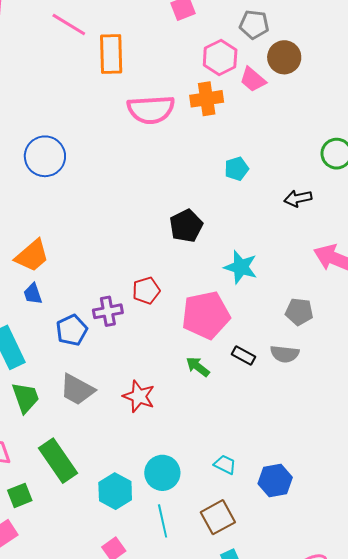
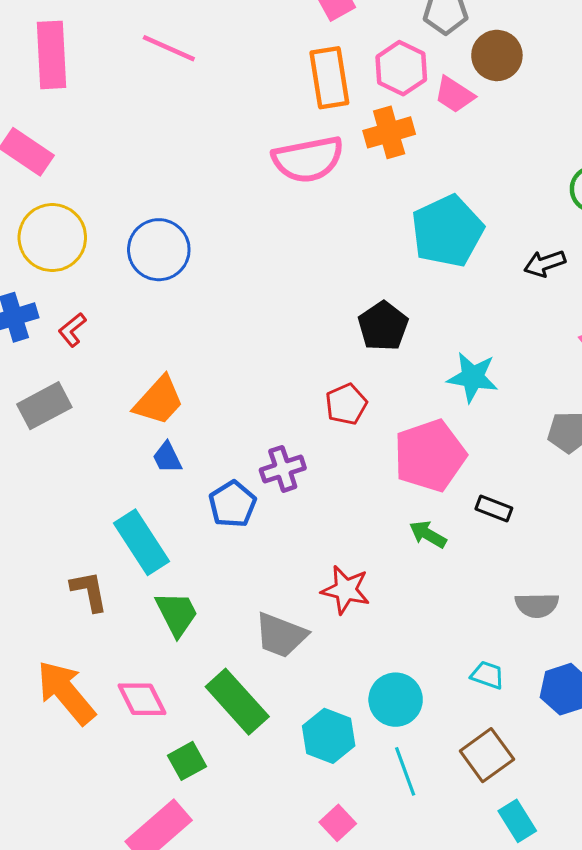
orange rectangle: (111, 54) -> (329, 78), moved
cyan pentagon: (237, 169) -> (447, 231), size x2.0
red pentagon: (146, 291) -> (346, 404), moved
gray semicircle: (285, 354) -> (537, 605), moved
gray trapezoid: (77, 390) -> (281, 635), moved

